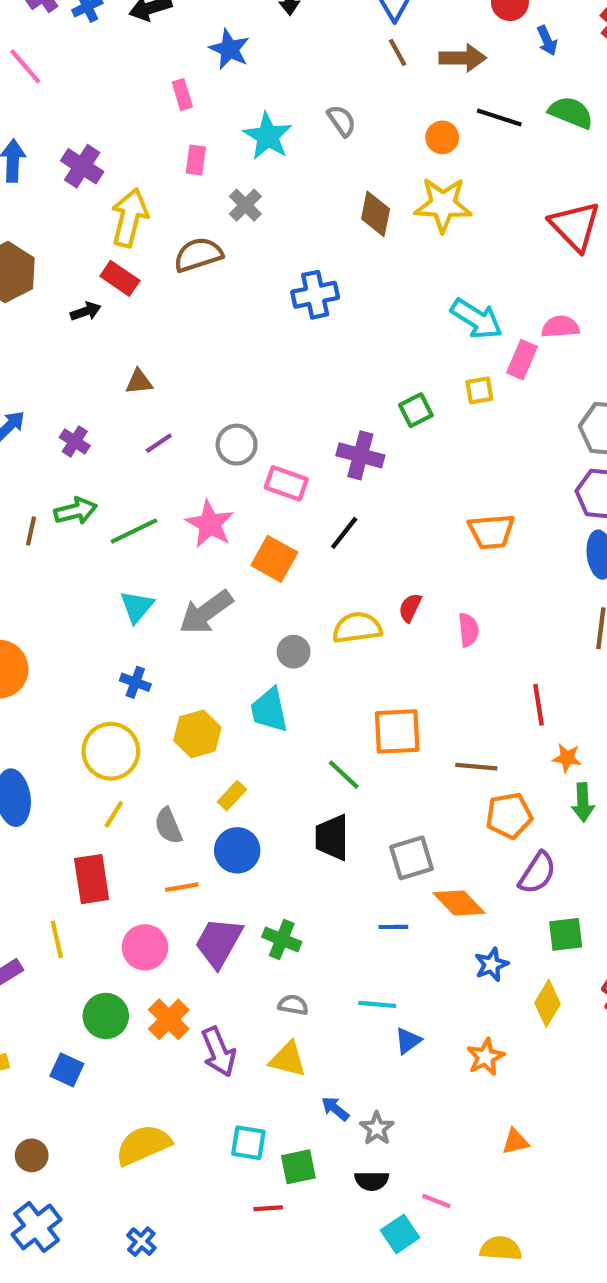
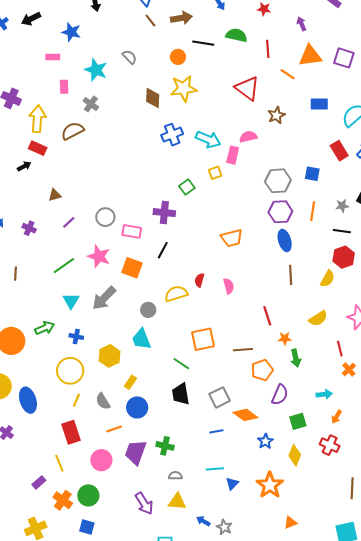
pink rectangle: (182, 95) -> (53, 57), turned -64
blue cross: (315, 295) -> (172, 135), moved
green arrow: (76, 511) -> (45, 328), moved
orange cross: (169, 1019) -> (63, 500), moved
orange star: (485, 1057) -> (270, 485), size x1.5
blue square: (67, 1070) -> (87, 527), moved

